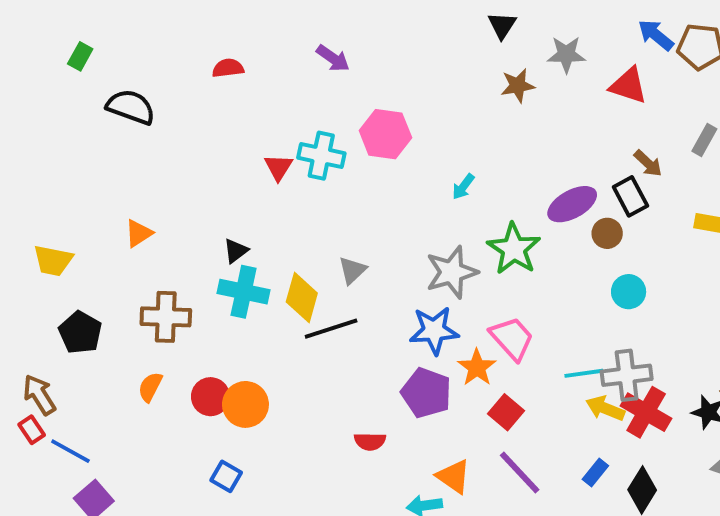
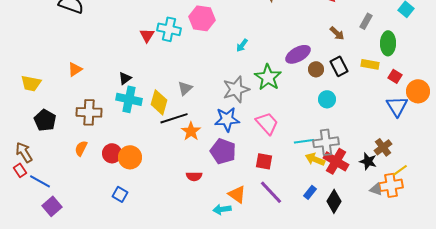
black rectangle: (630, 196) -> (339, 66), moved
orange star: (477, 367) -> (191, 131), moved
red square: (506, 412) -> (264, 161), turned -30

